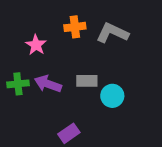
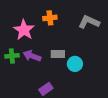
gray L-shape: (112, 33) -> (89, 22), moved
pink star: (36, 45) -> (24, 30), size x1.5

